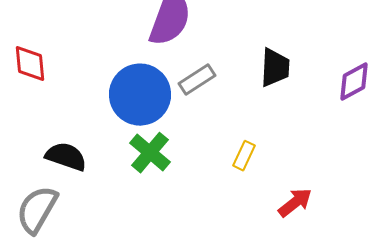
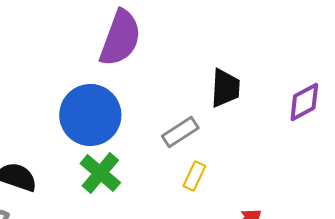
gray rectangle: (197, 80) -> (180, 132), moved

